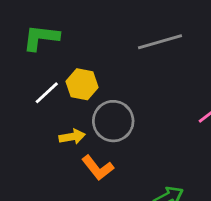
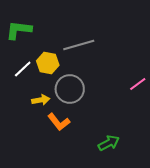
gray line: (160, 42) -> (79, 45), moved

